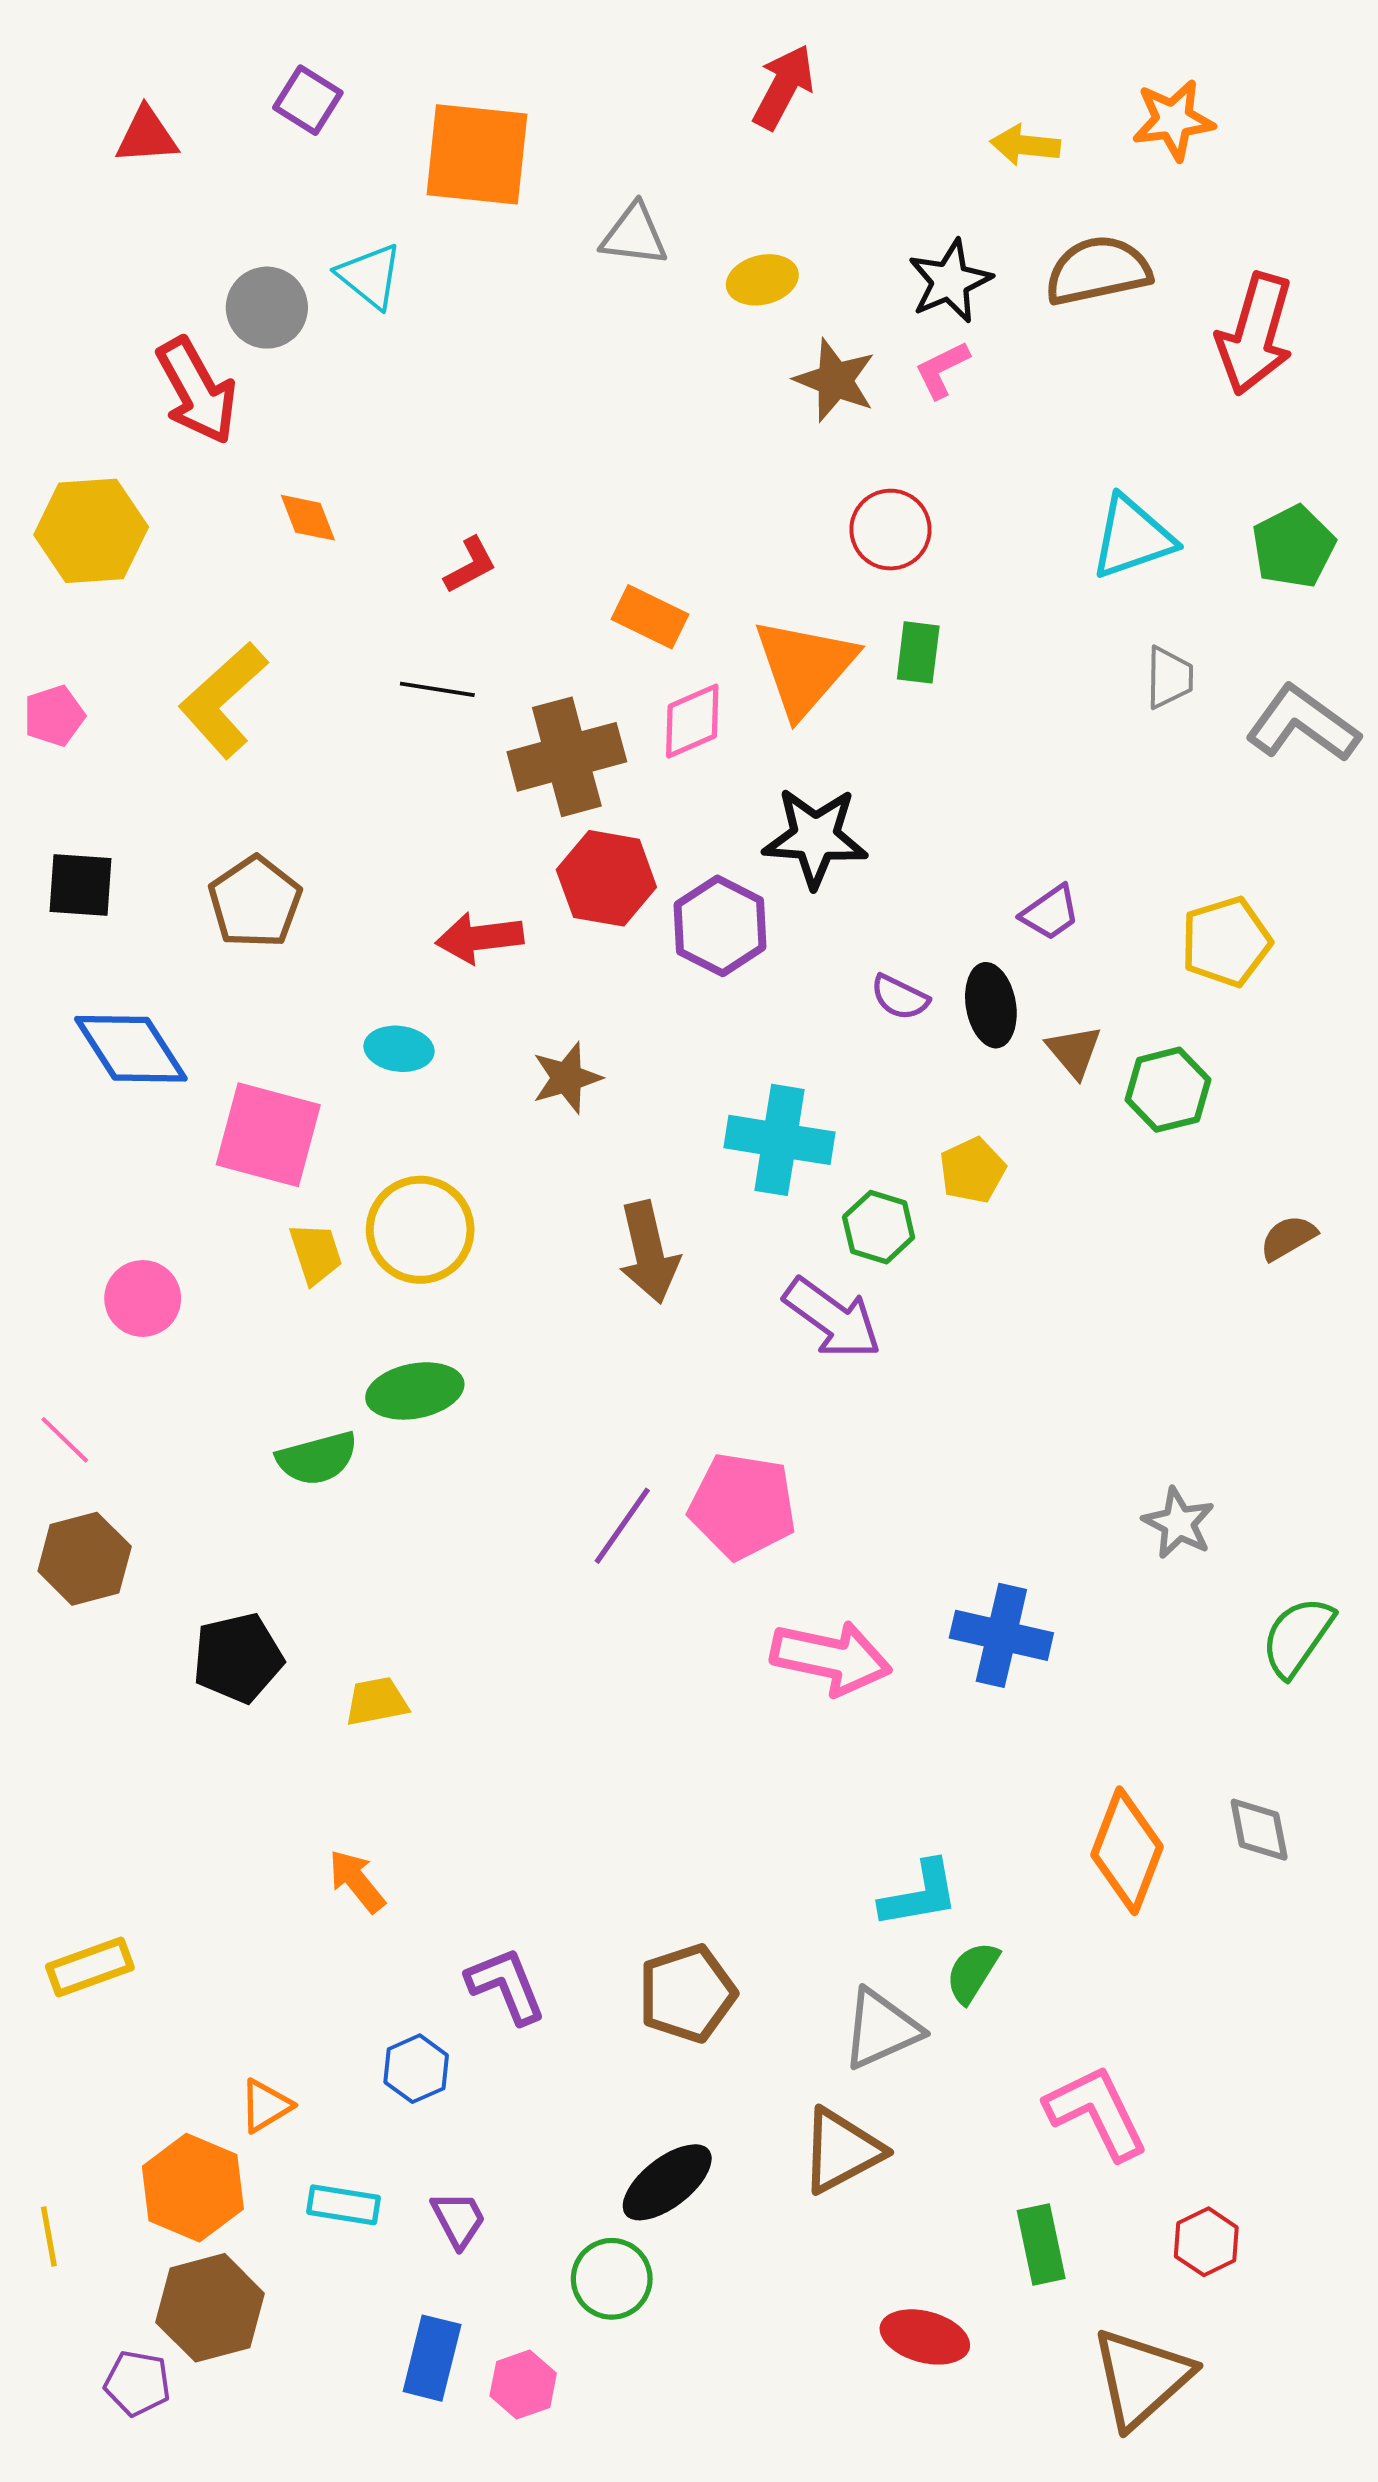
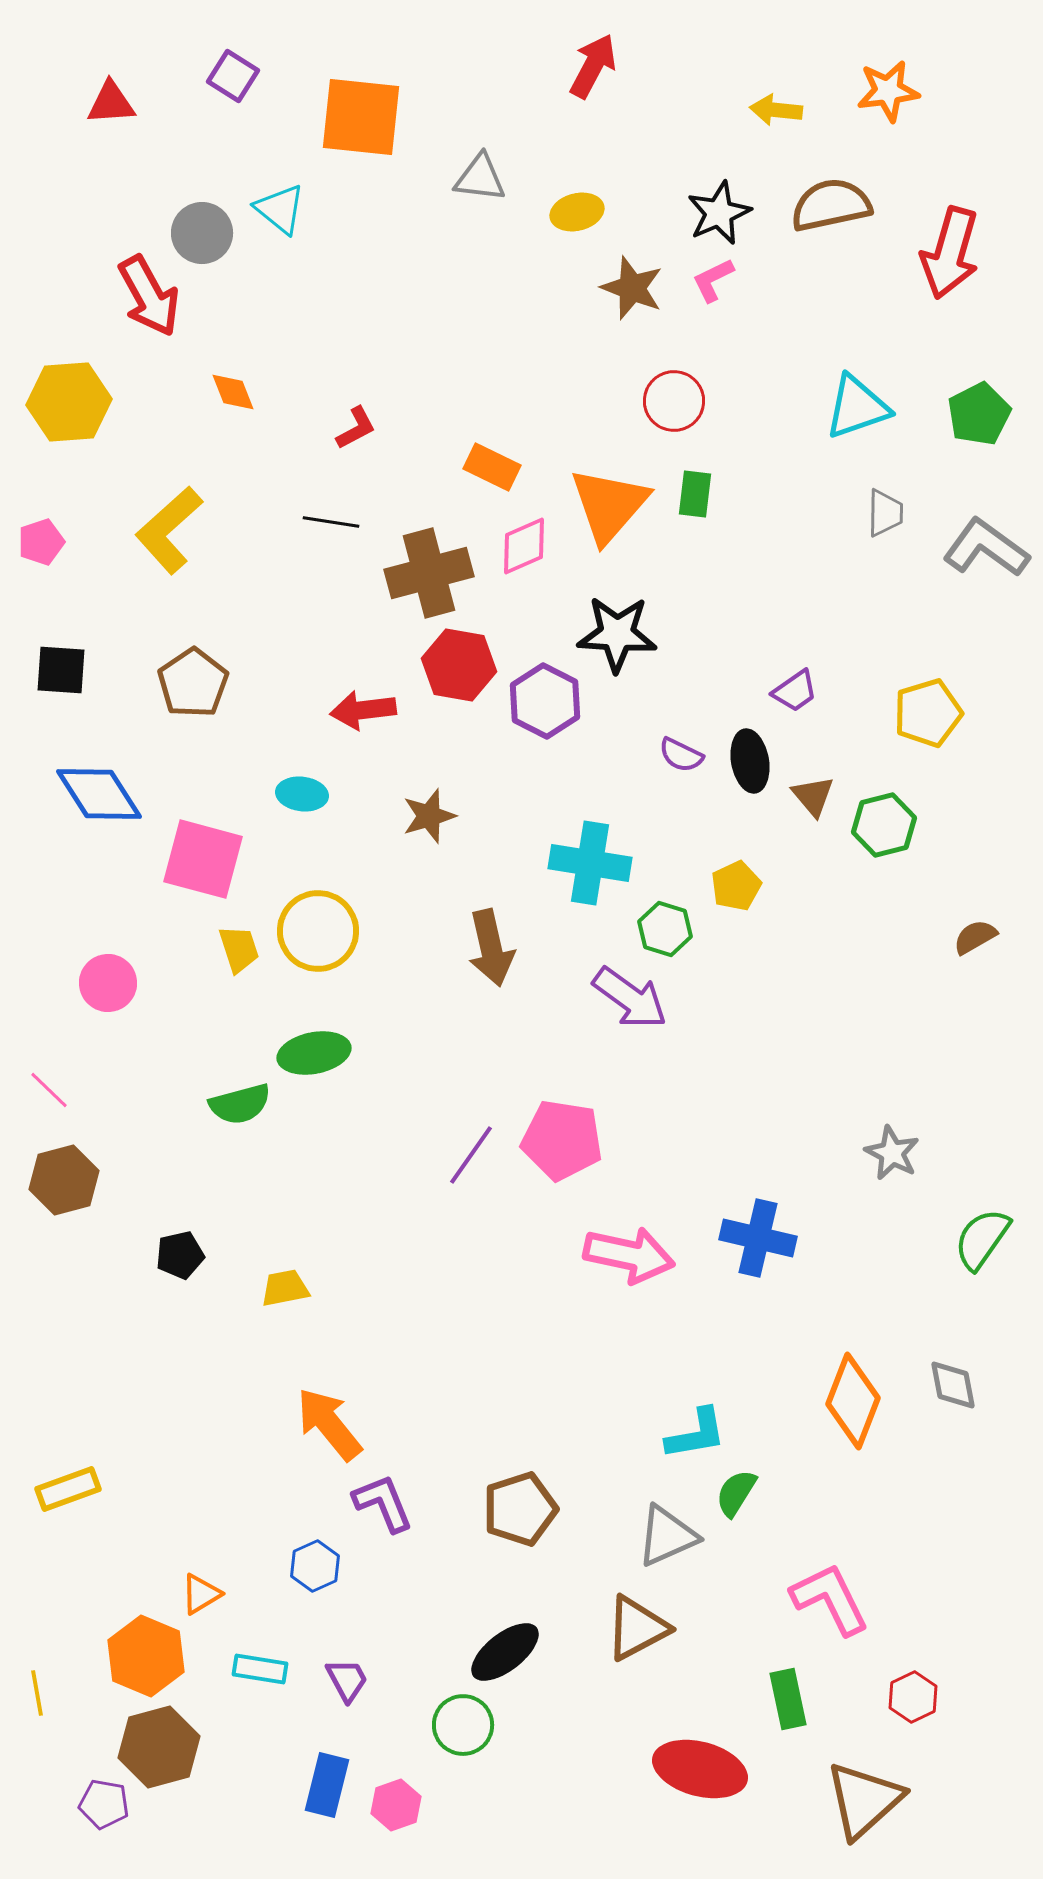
black pentagon: (238, 1658) -> (180, 1255), size x0.7
orange arrow: (357, 1881) -> (329, 1424), moved, size x1.5
red ellipse: (925, 2337) -> (700, 1769), size x1.4

